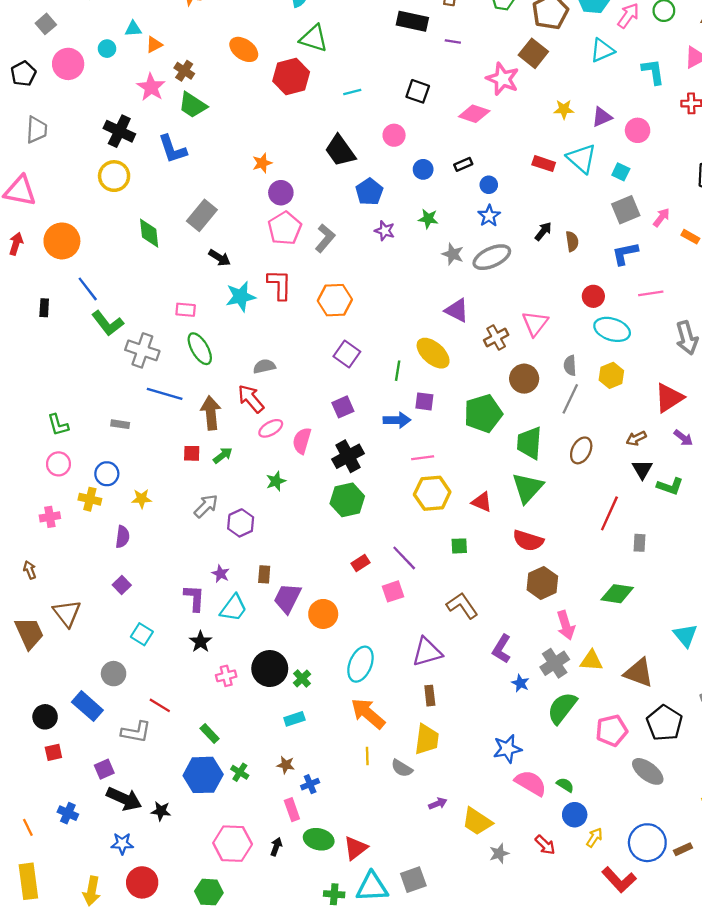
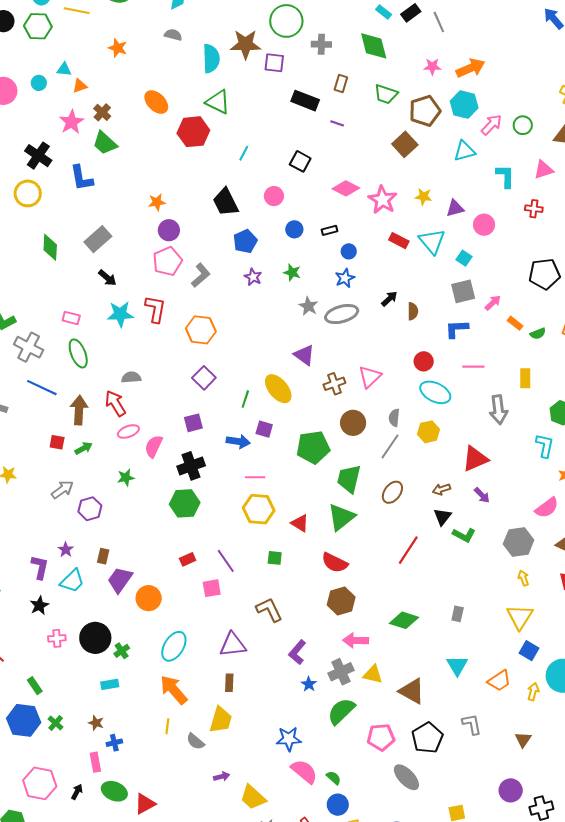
pink star: (503, 79) -> (383, 200), moved
cyan line: (352, 92) -> (244, 153), turned -56
gray rectangle: (640, 543) -> (458, 614), moved
pink arrow: (566, 625) -> (356, 640), turned 100

